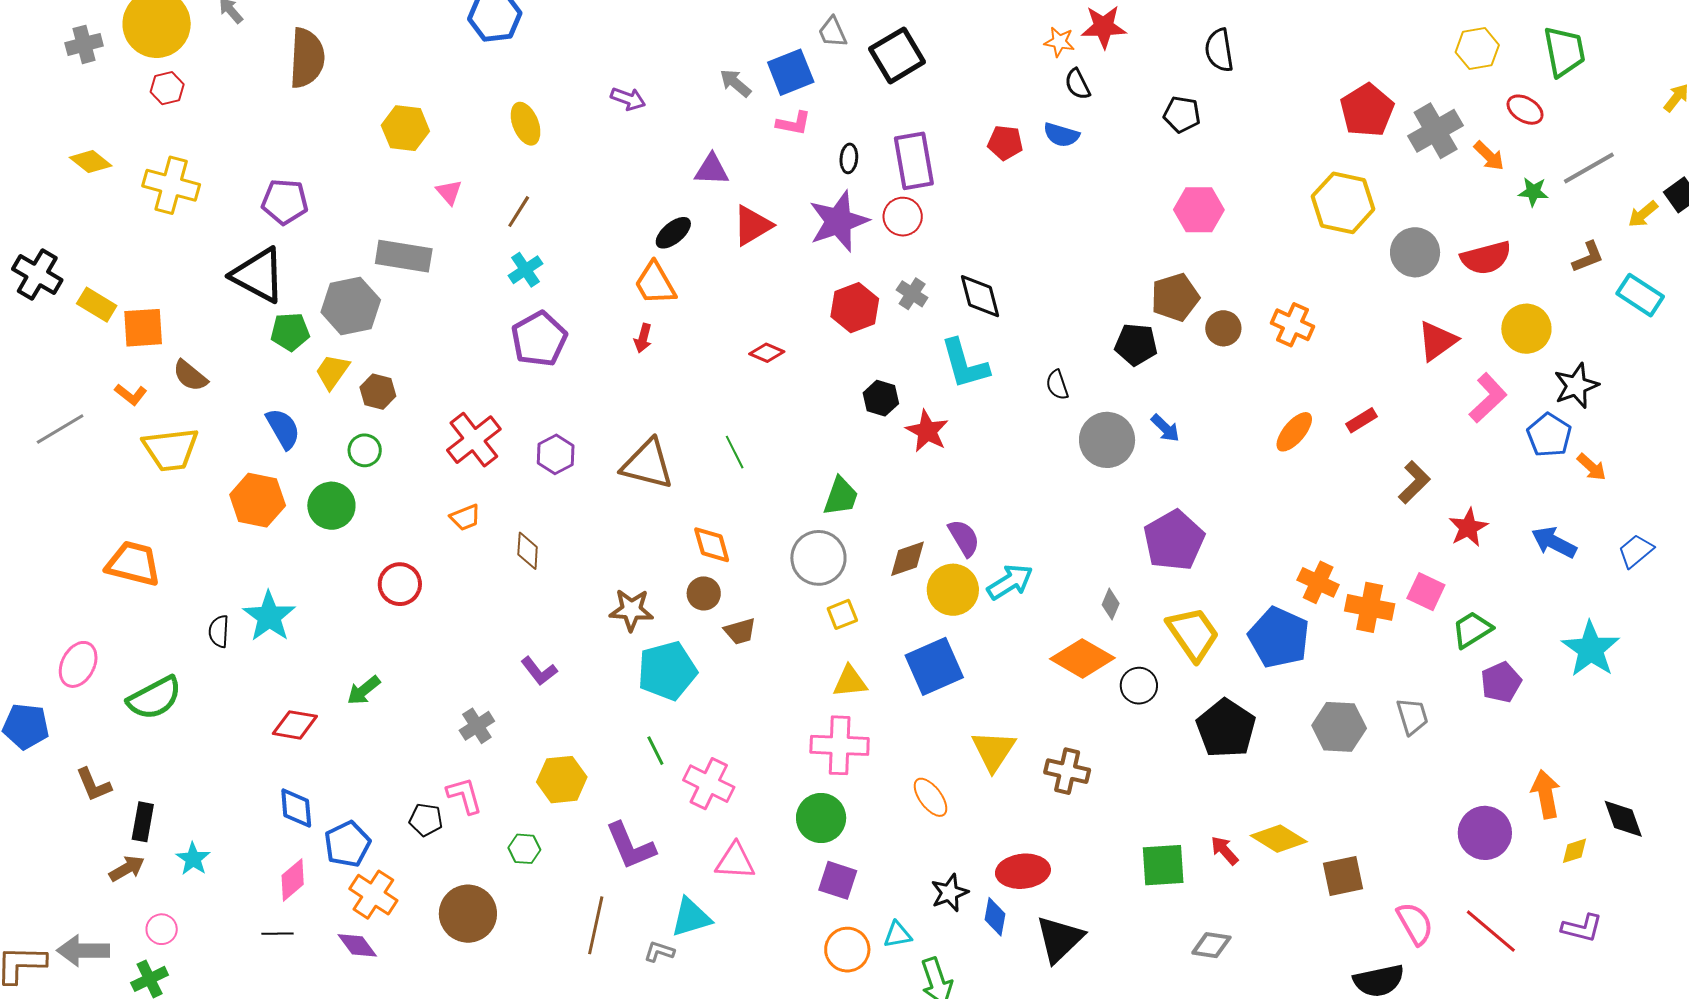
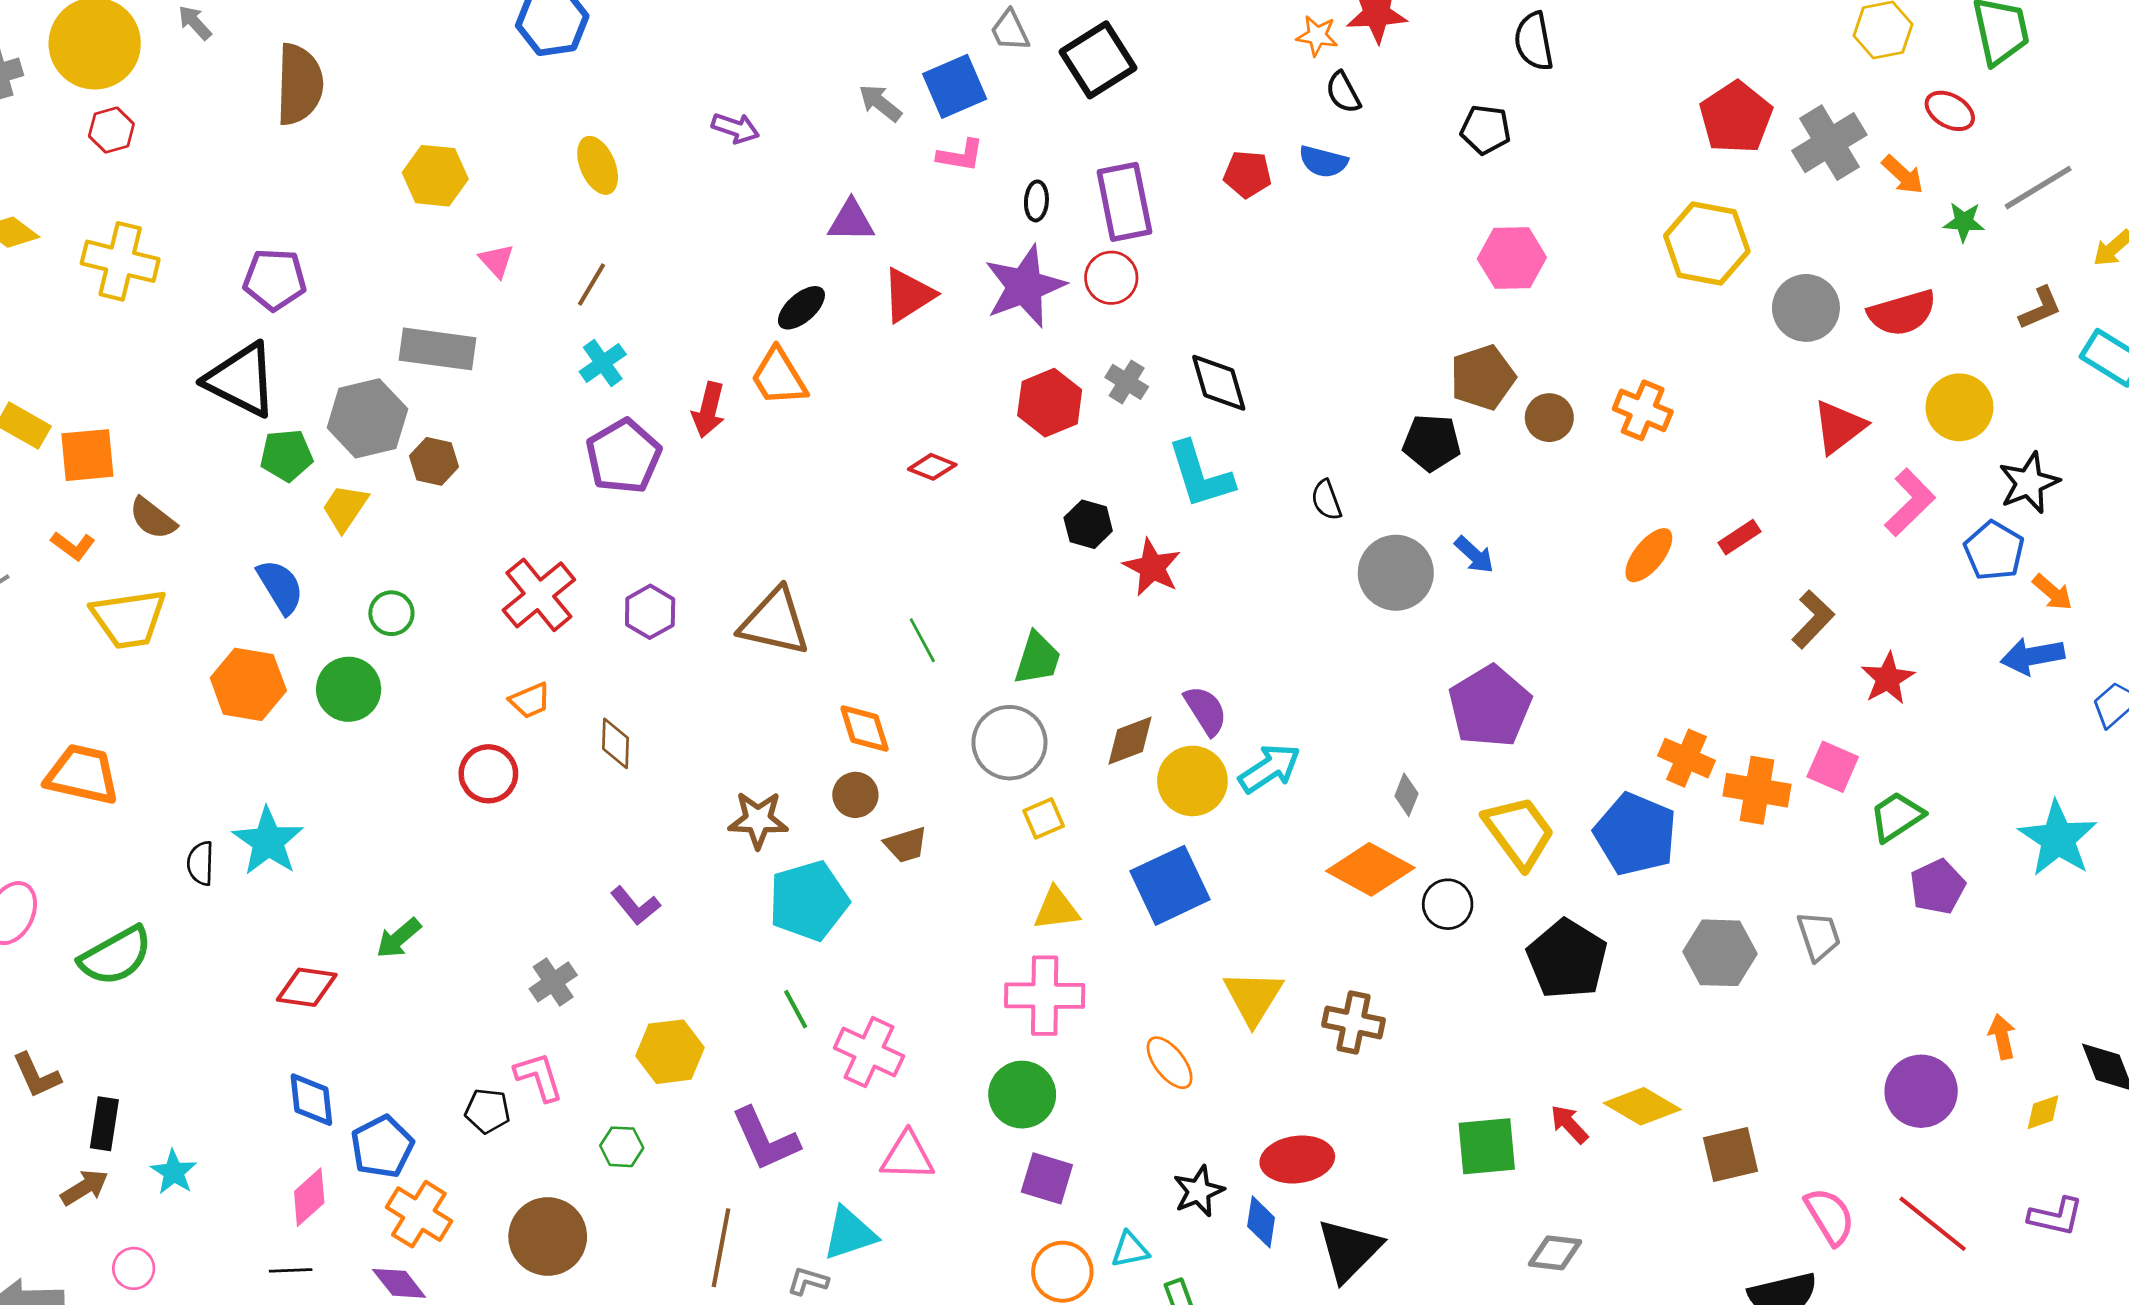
red arrow: (643, 338) -> (709, 410), moved, size x1.4
brown hexagon: (378, 392) -> (434, 461), moved
green line: (735, 452) -> (922, 640), moved
blue arrow: (1554, 542) -> (2033, 656), moved, turned -36
red circle: (400, 584) -> (488, 774), moved
orange arrow: (1546, 794) -> (2002, 1037), size x0.7

